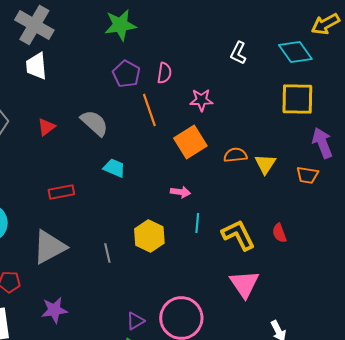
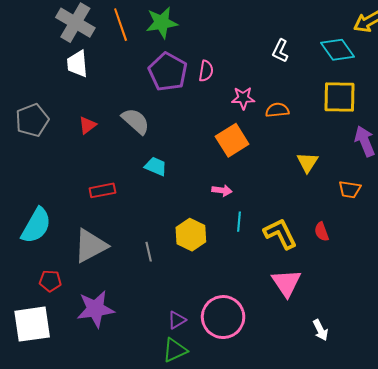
purple pentagon: (126, 74) -> (168, 72), size x1.4
orange line: (149, 110) -> (121, 25), moved
orange semicircle: (235, 155) -> (277, 110), moved
orange trapezoid: (307, 175) -> (350, 189), moved
purple star: (54, 310) -> (95, 309), size x1.4

